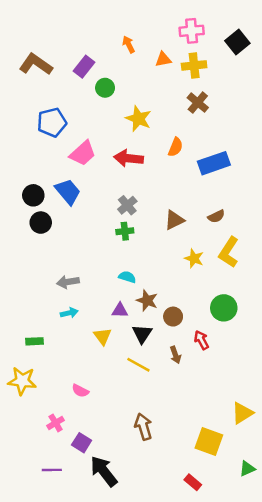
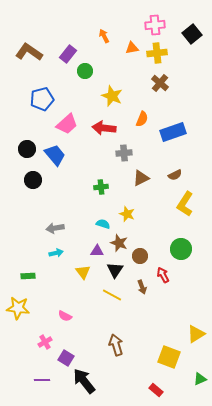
black circle: (33, 195) -> (27, 149), moved
gray cross: (127, 205) -> (124, 153), moved, turned 35
yellow star: (194, 258) -> (127, 214), moved

